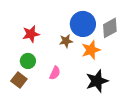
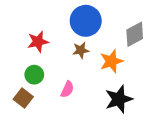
blue circle: (83, 24) -> (86, 21), moved

